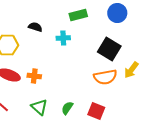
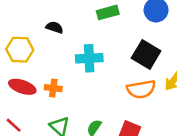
cyan cross: (63, 38) -> (89, 58), moved, size x1.5

